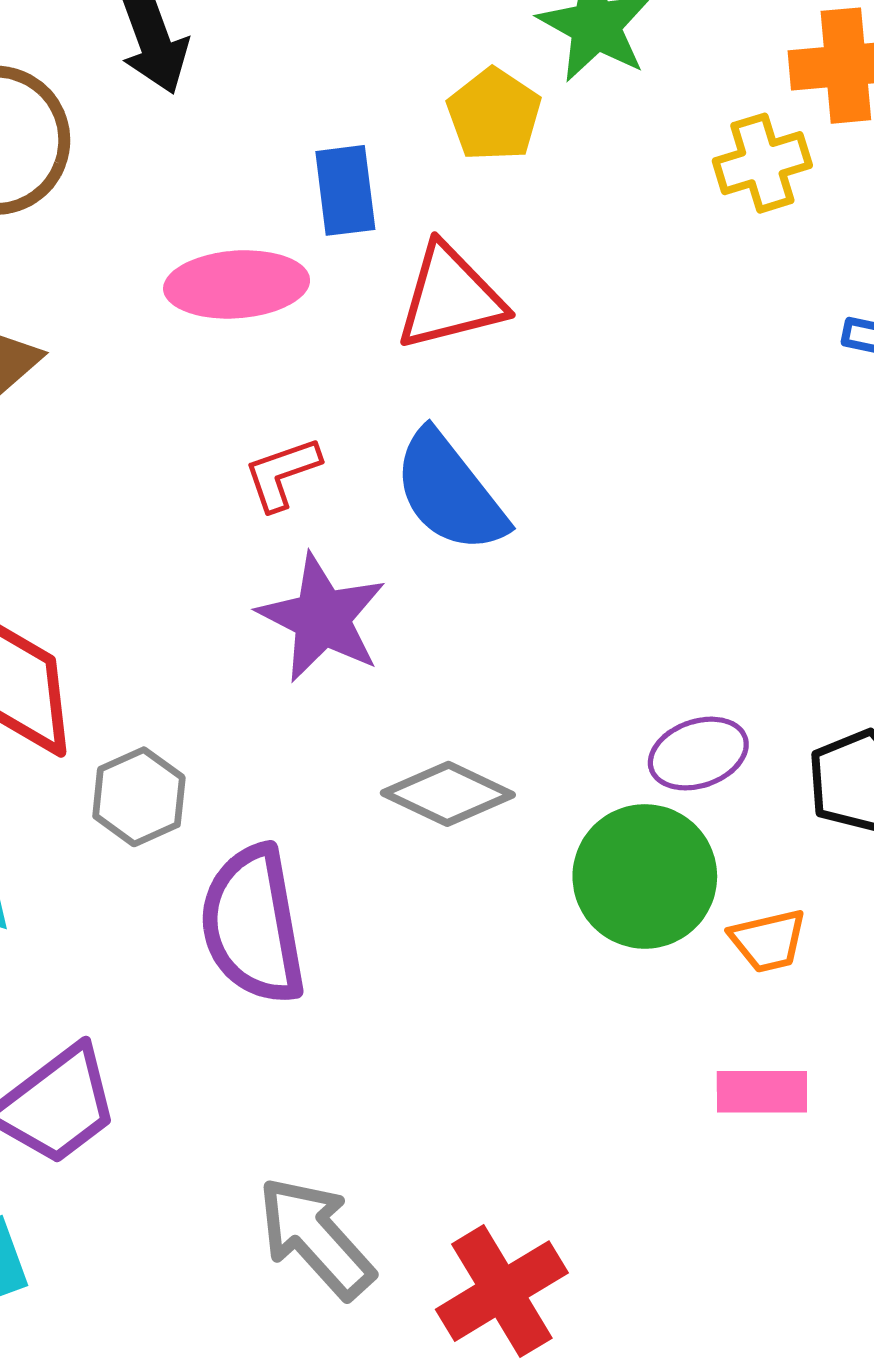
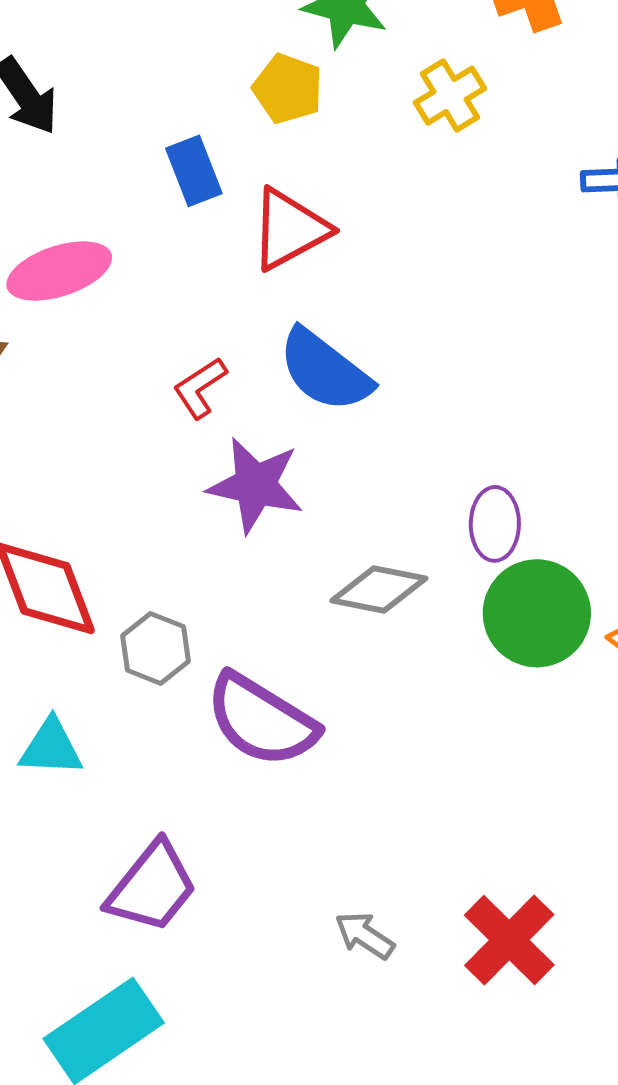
yellow cross: (762, 163) -> (450, 96), moved
pink ellipse: (237, 284) -> (59, 271), moved
purple ellipse: (698, 754) -> (495, 524), moved, turned -56
purple semicircle: (253, 925) -> (261, 720), turned -34
gray arrow: (316, 1237) -> (365, 935), size x0.6

